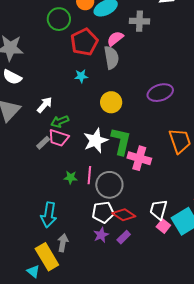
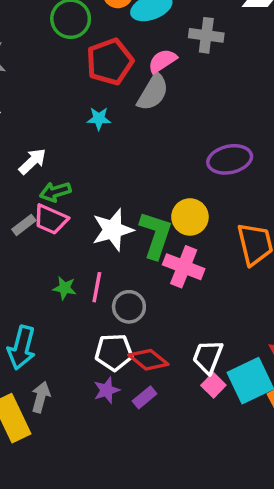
gray semicircle: (111, 58) -> (153, 92), turned 35
yellow circle: (111, 102) -> (190, 217), moved
gray circle: (109, 185) -> (129, 307), size x0.7

